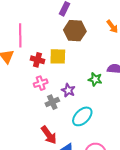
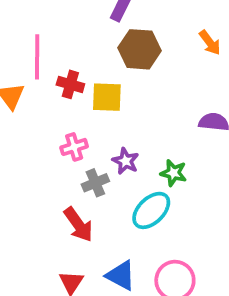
red cross: (38, 60) -> (70, 84), moved
green star: (95, 79) -> (173, 173), moved
red arrow: (49, 135) -> (78, 225), moved

